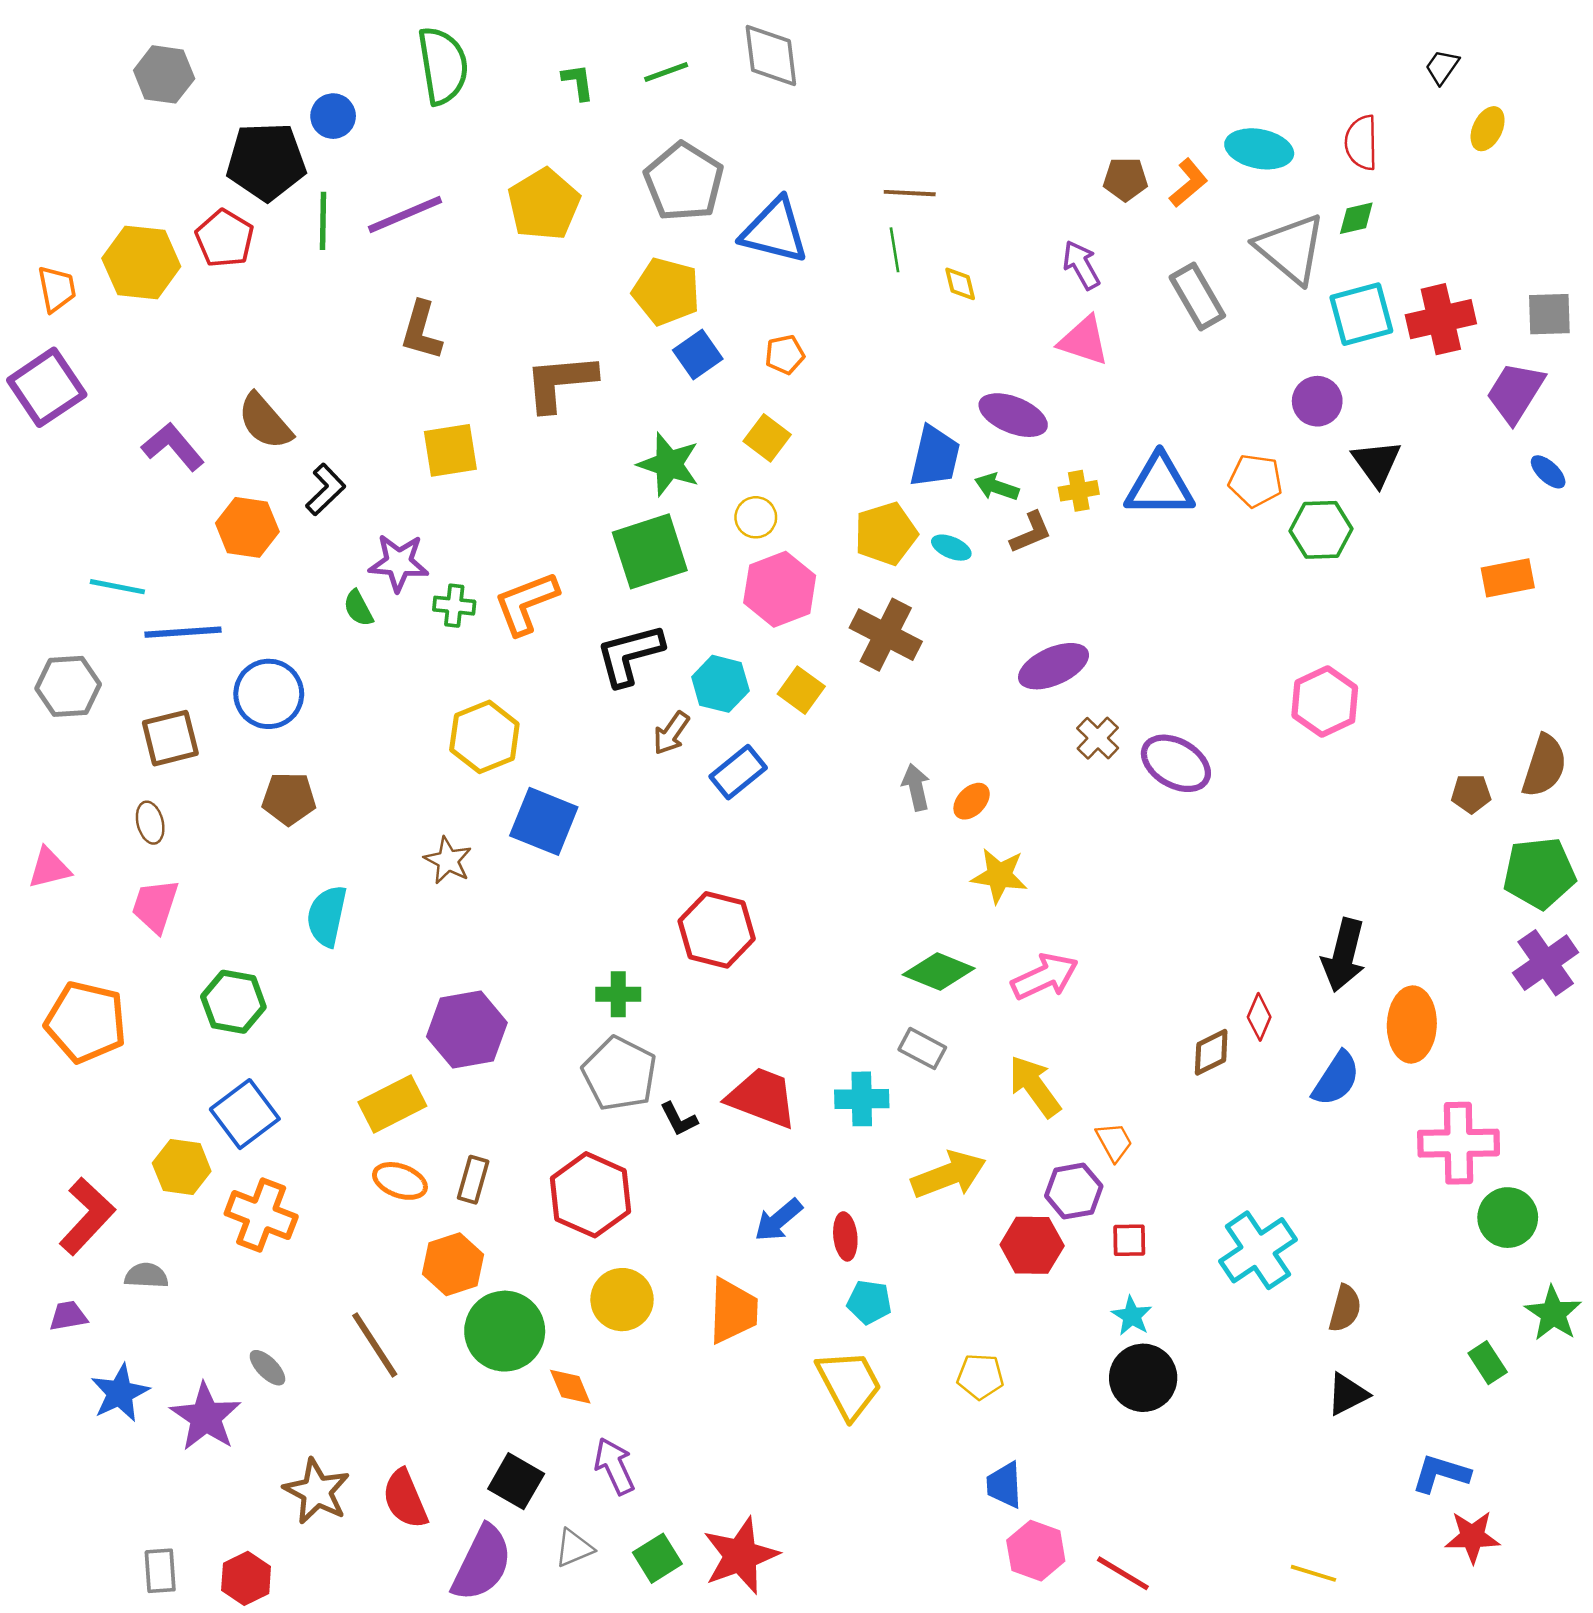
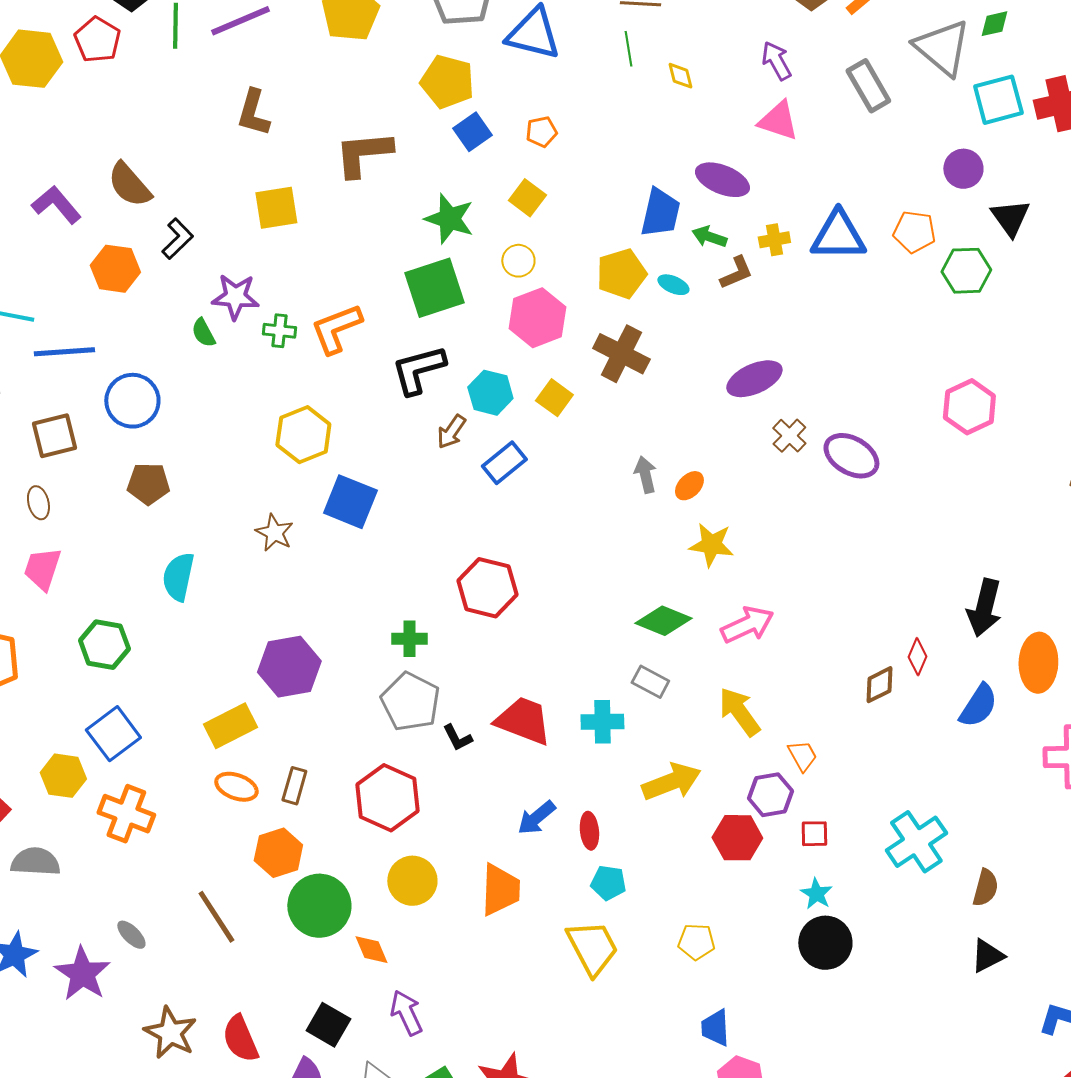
gray semicircle: (146, 1276) -> (35, 862), size x1.4

